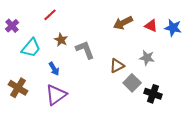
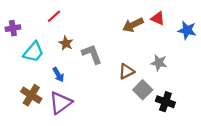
purple cross: (12, 26) -> (13, 28), turned 32
red triangle: (151, 26) -> (158, 18), moved
brown cross: (18, 88) -> (31, 95), moved

